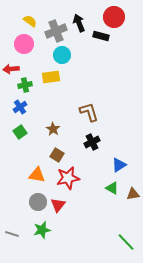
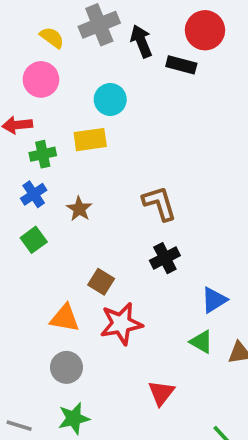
gray cross: (56, 31) -> (99, 25), moved
brown star: (53, 129) -> (79, 209), moved
red triangle: (58, 205) -> (161, 393), moved

